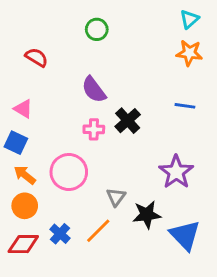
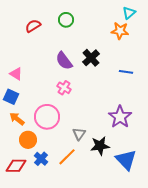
orange star: (189, 53) -> (120, 31), moved
red semicircle: (36, 57) -> (33, 26), moved, turned -63
black cross: (128, 121) -> (91, 58), moved
pink cross: (94, 129) -> (64, 88), turned 32
orange circle: (25, 206) -> (28, 140), moved

